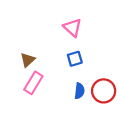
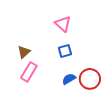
blue semicircle: (79, 91) -> (69, 79), turned -128

